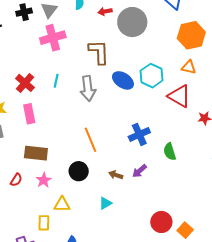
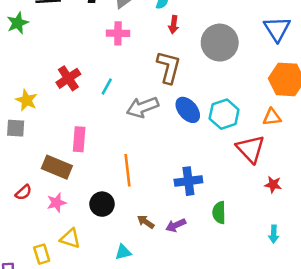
red arrow: (105, 11) -> (174, 25), moved, turned -88
pink cross: (53, 38) -> (118, 33), size x0.7
orange triangle: (189, 67) -> (272, 117), turned -35
gray arrow: (88, 88) -> (142, 107), turned 60
pink rectangle: (29, 114) -> (79, 139), moved
yellow rectangle: (44, 223) -> (42, 254), turned -35

